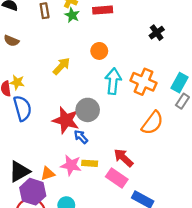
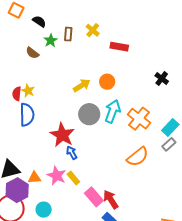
green star: (72, 15) -> (51, 40), moved
black cross: (157, 33) -> (162, 79), turned -32
yellow arrow: (61, 66) -> (82, 85), moved
gray circle: (88, 110) -> (89, 114), moved
red arrow: (123, 158) -> (111, 199), moved
yellow rectangle: (90, 163) -> (73, 178), turned 32

